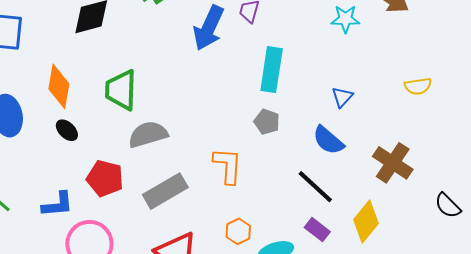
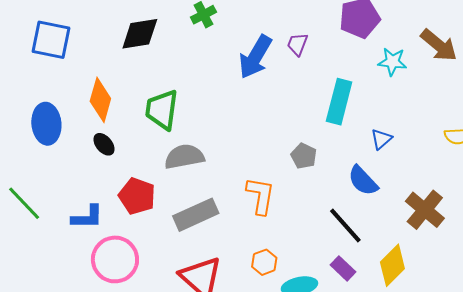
cyan rectangle: (272, 70) -> (339, 102), moved

